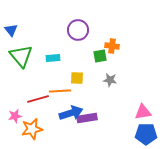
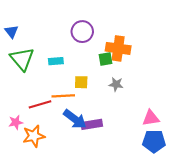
orange cross: (112, 46) -> (118, 48), size x1.6
blue arrow: (71, 113) -> (75, 119), turned 55

